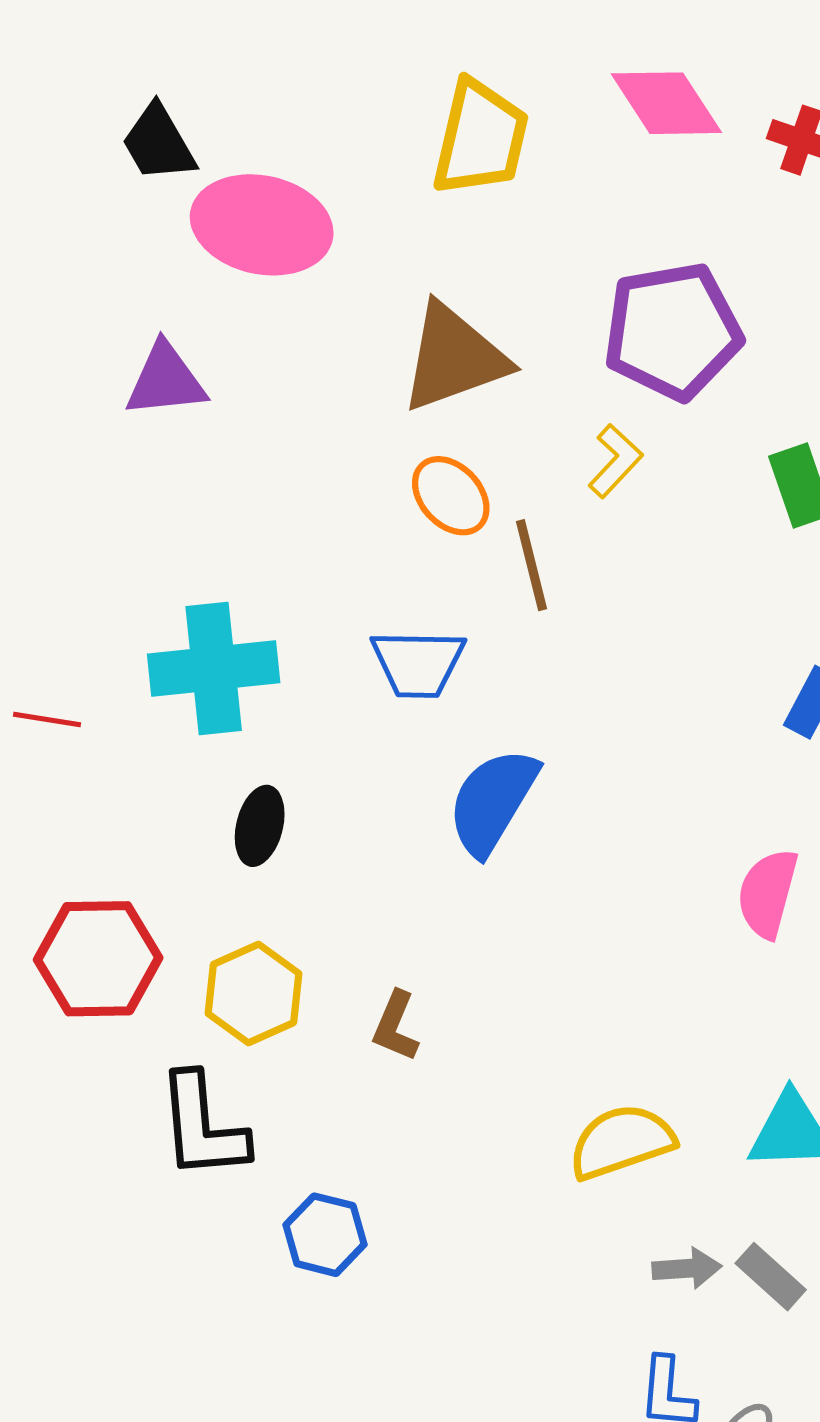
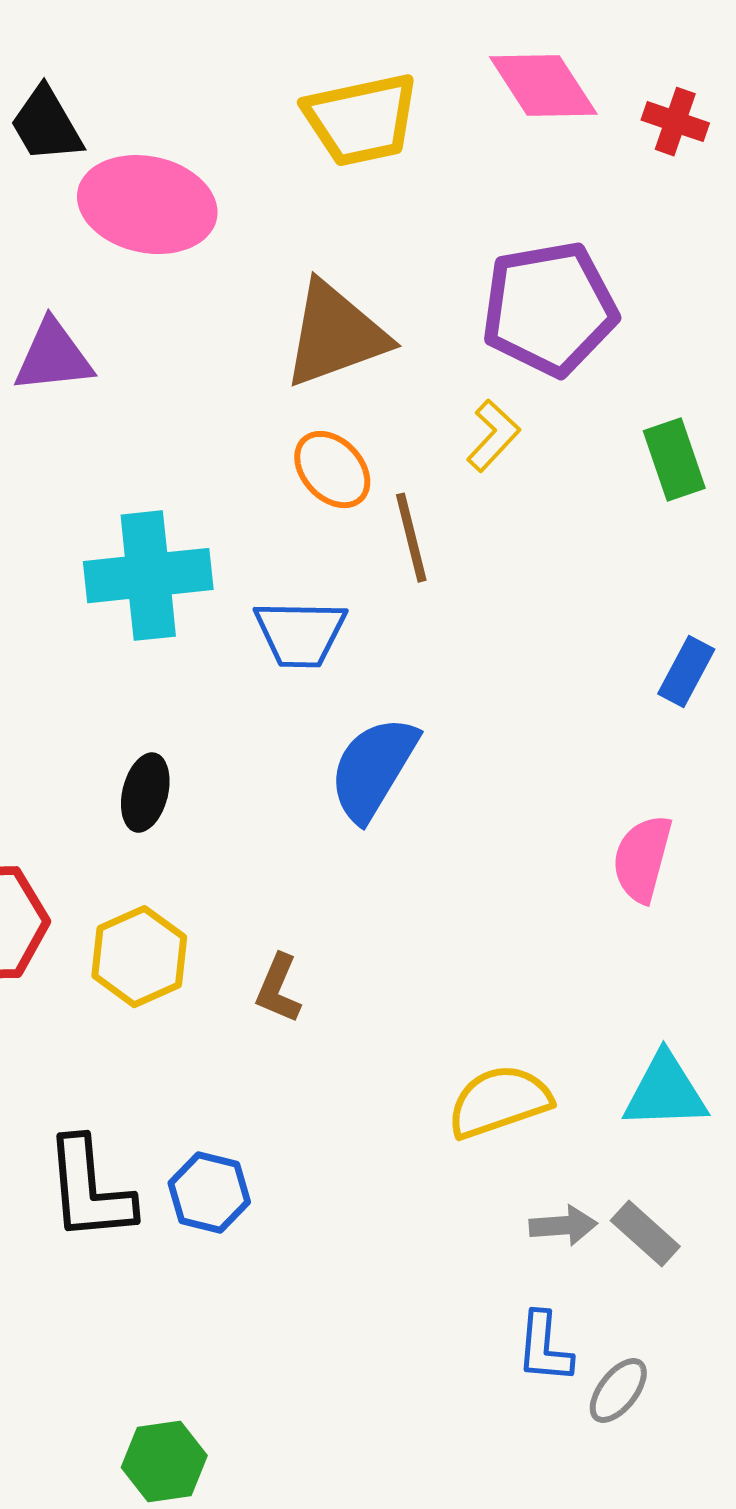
yellow trapezoid: (480, 138) -> (361, 120), turned 65
cyan cross: (214, 668) -> (148, 576), moved
black L-shape: (202, 1126) -> (89, 1190), moved

